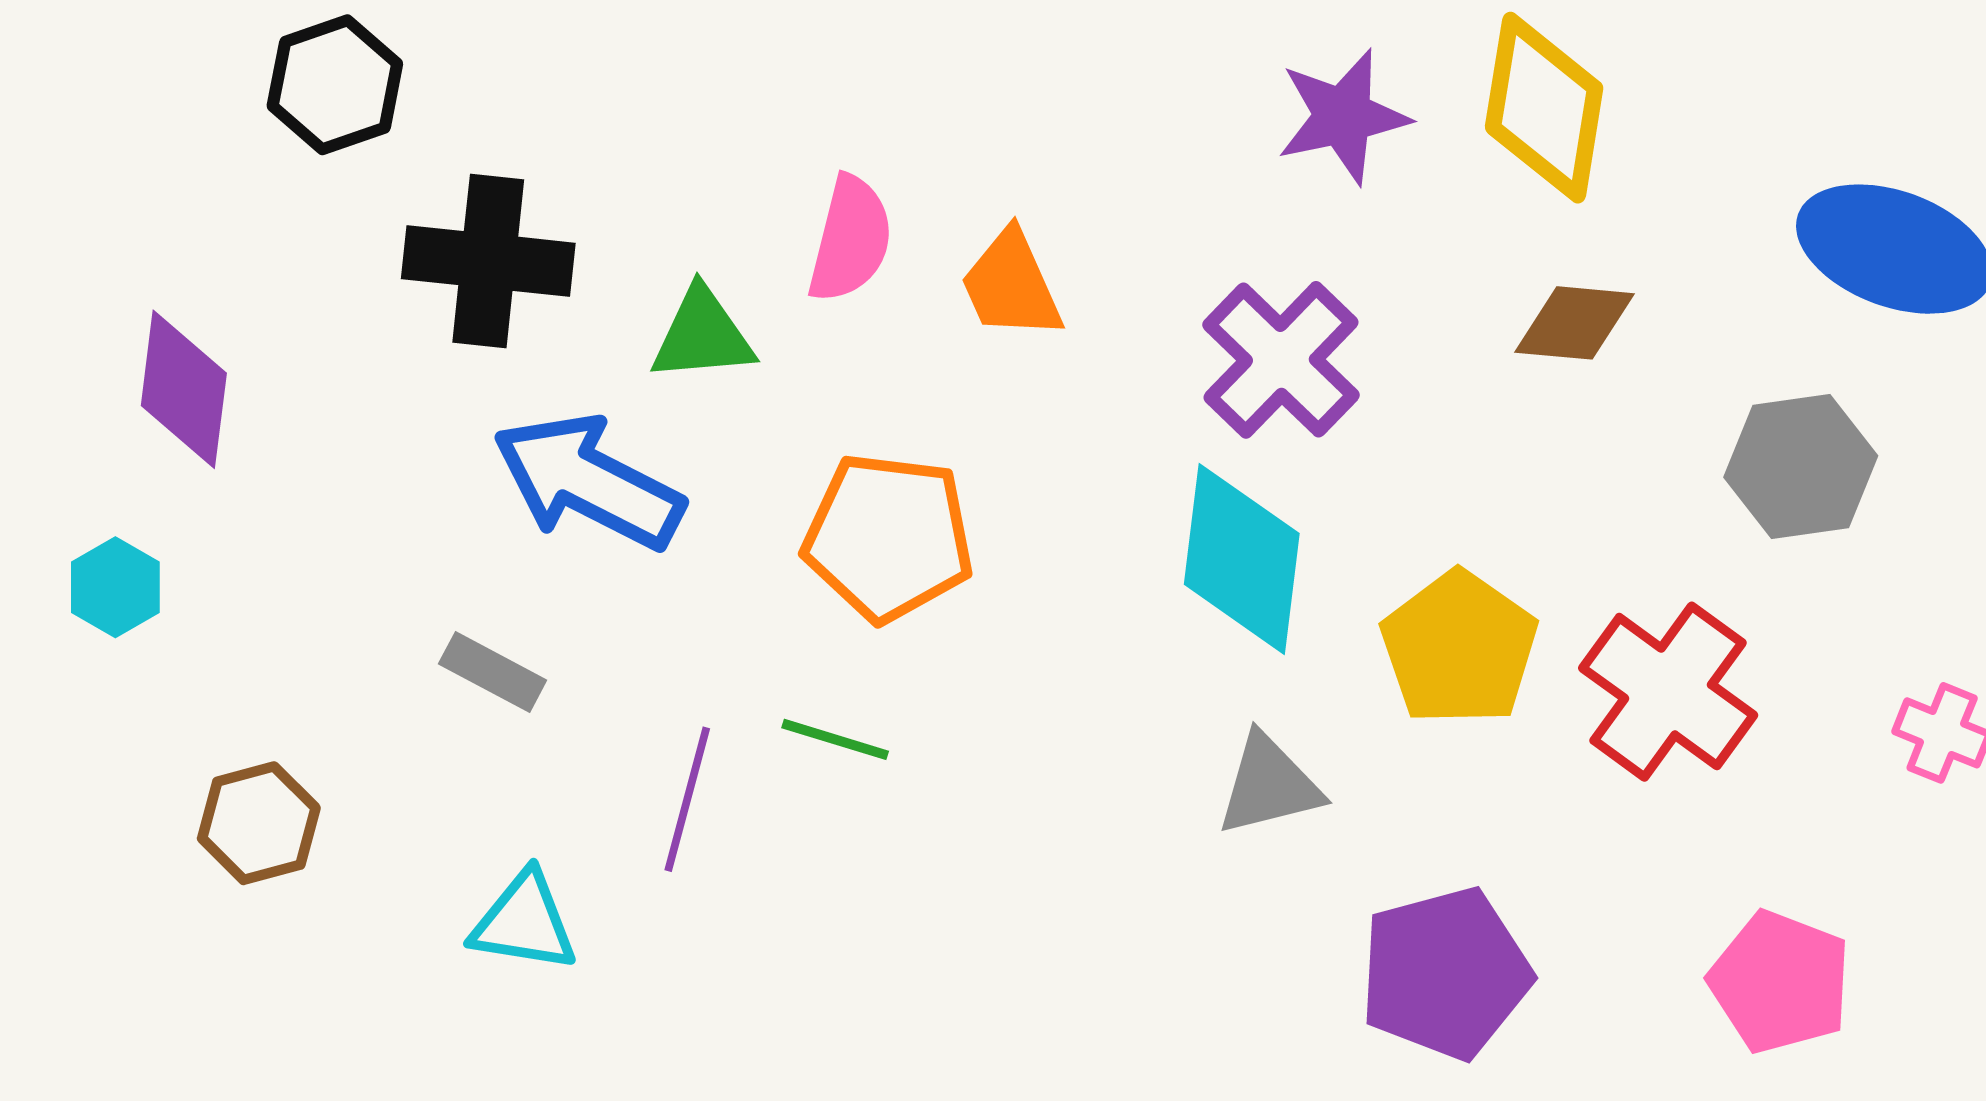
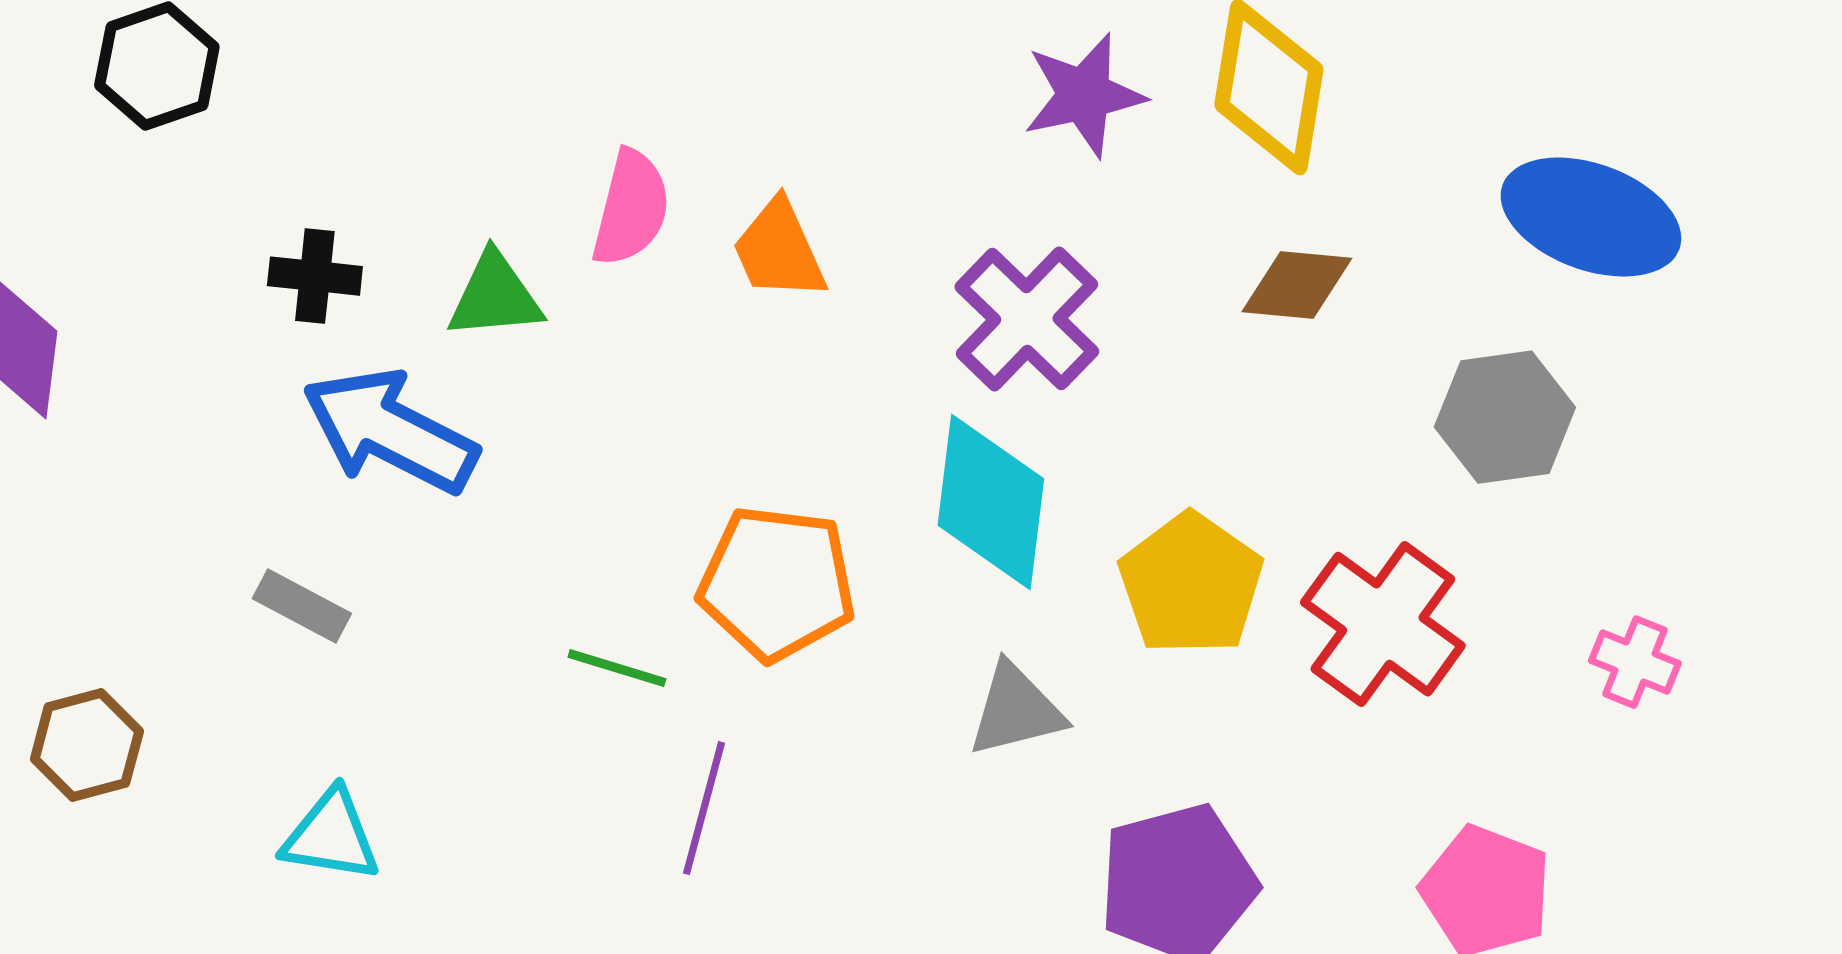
black cross: (488, 261) -> (315, 276), moved, size x0.6
orange pentagon: (888, 537) -> (777, 583), moved
purple line: (687, 799) -> (704, 808), moved

